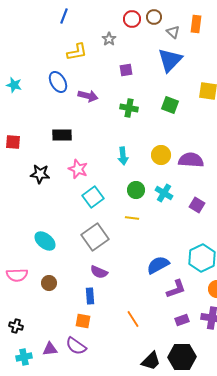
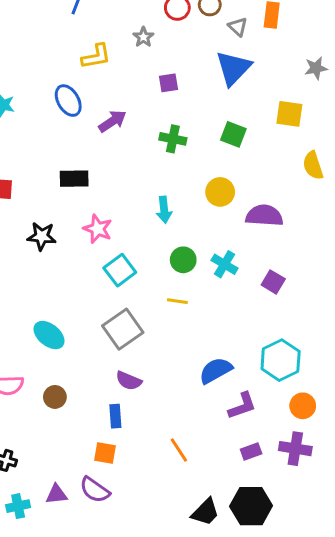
purple arrow: (88, 96) -> (112, 121), turned -48
yellow circle: (161, 155) -> (220, 192), moved

